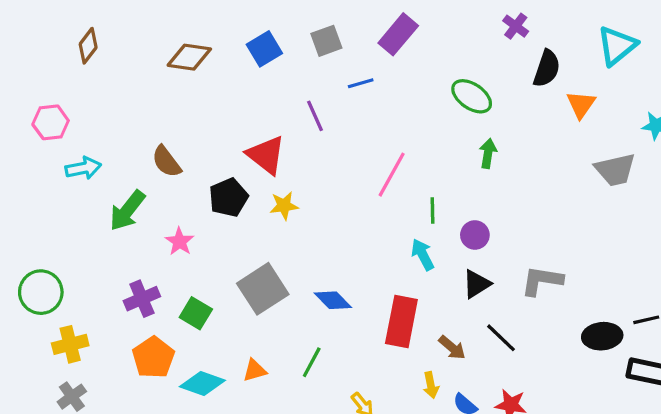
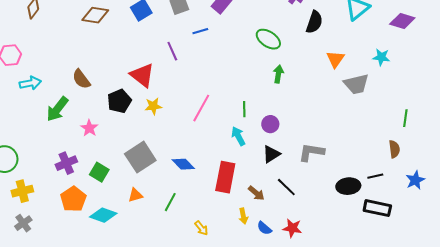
orange triangle: (581, 104) -> (335, 59), moved
pink line: (392, 175) -> (201, 108), moved
orange triangle: (255, 370) -> (135, 195), moved

